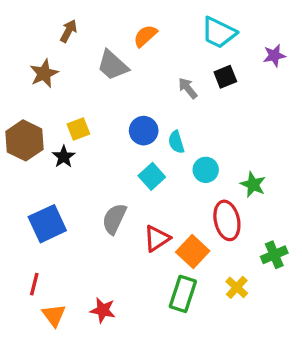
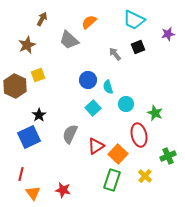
yellow square: (78, 129) -> (38, 75), moved
black star: (64, 157) -> (39, 115), moved

